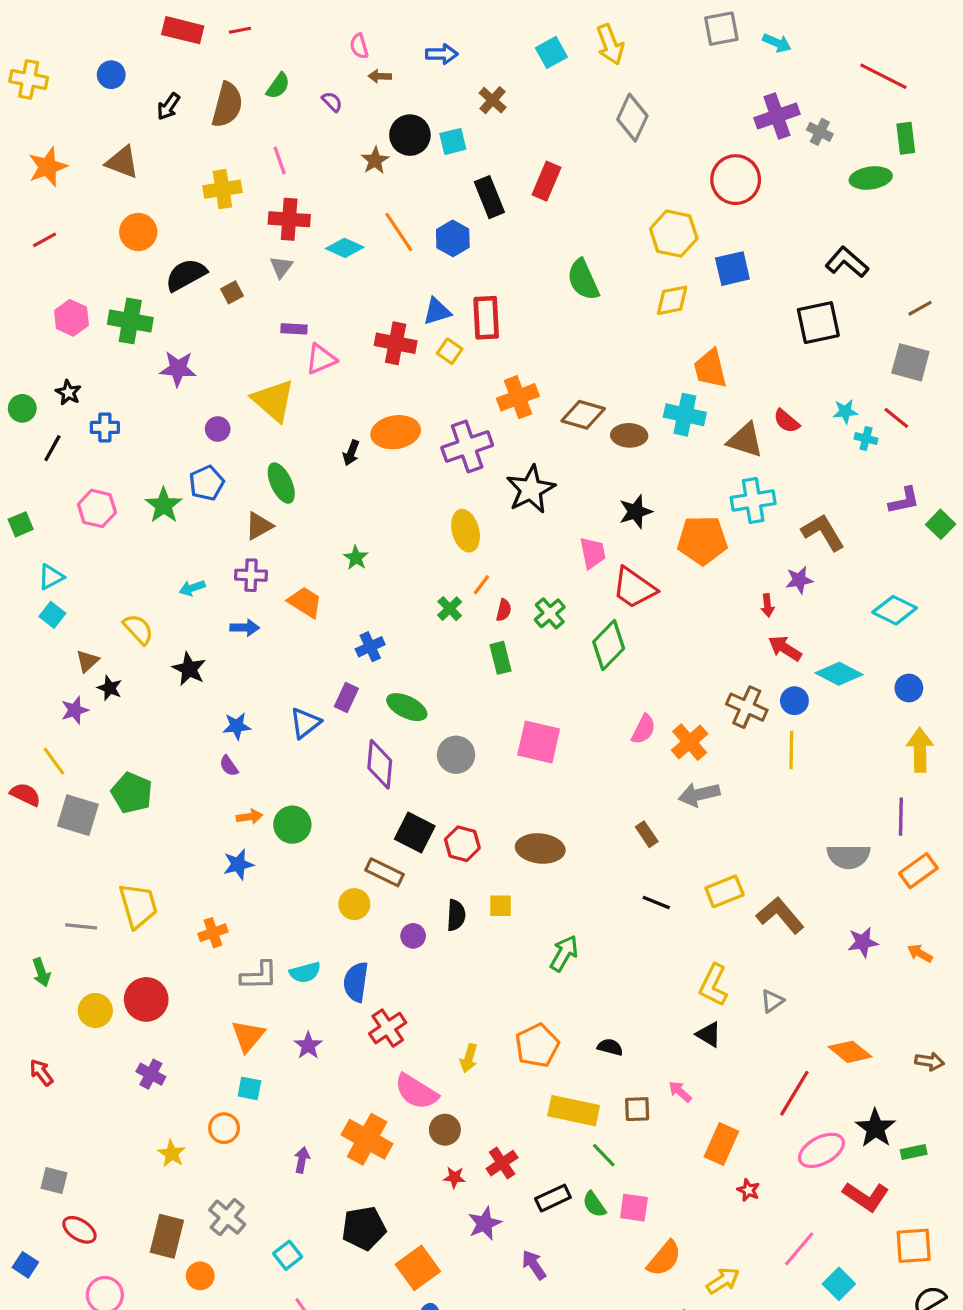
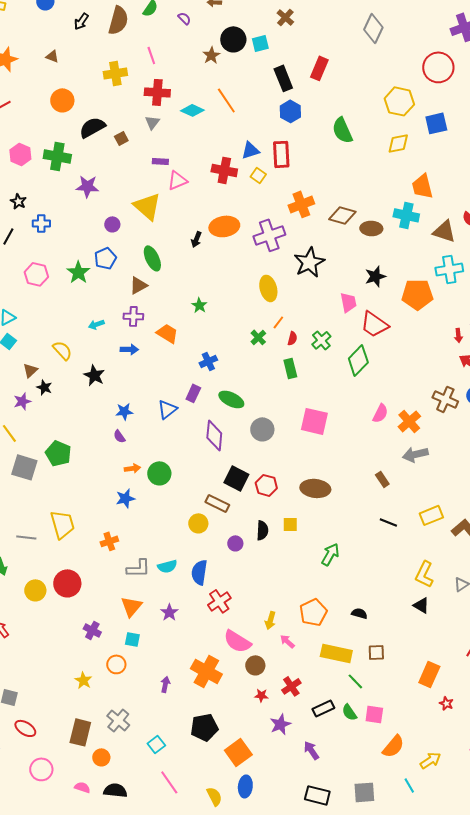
brown triangle: (122, 162) -> (52, 56), size x0.6
blue hexagon: (453, 238) -> (290, 111), moved
purple cross: (151, 1074) -> (92, 630), moved
pink arrow: (680, 1092) -> (287, 641), moved

